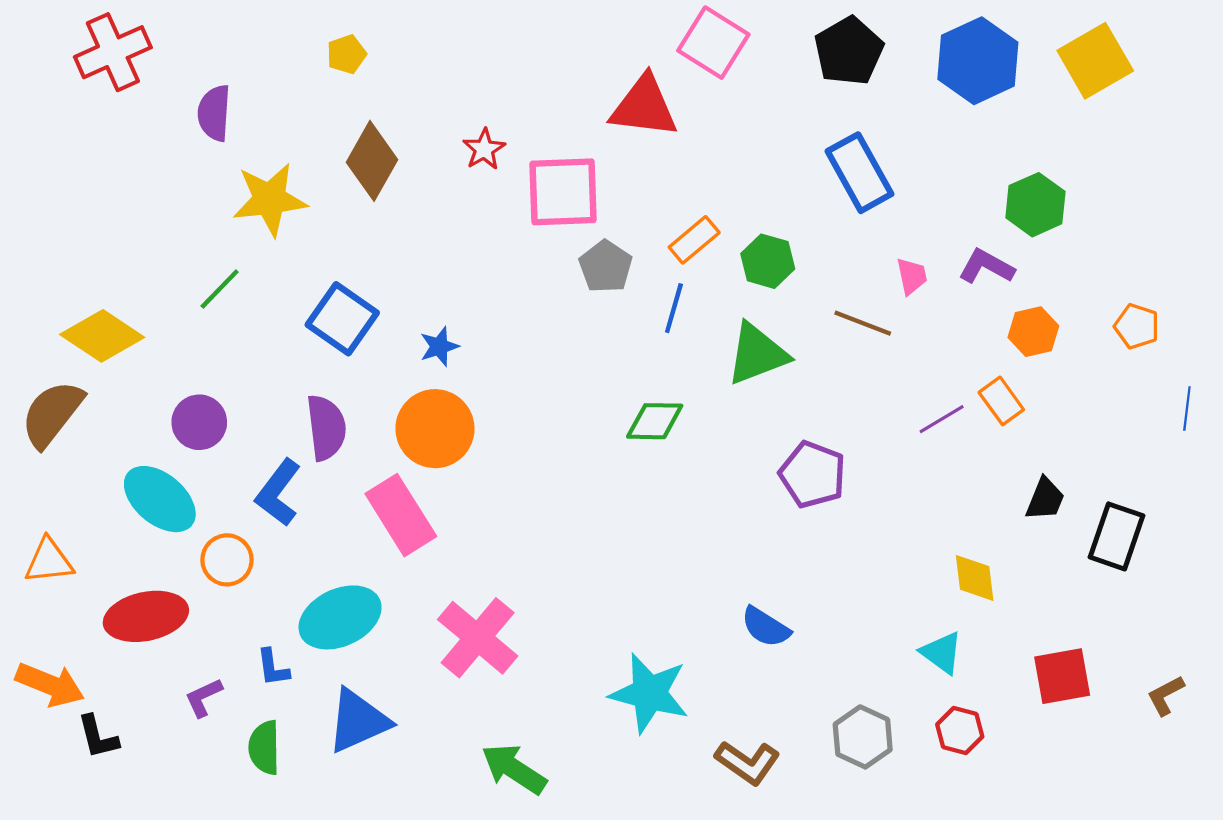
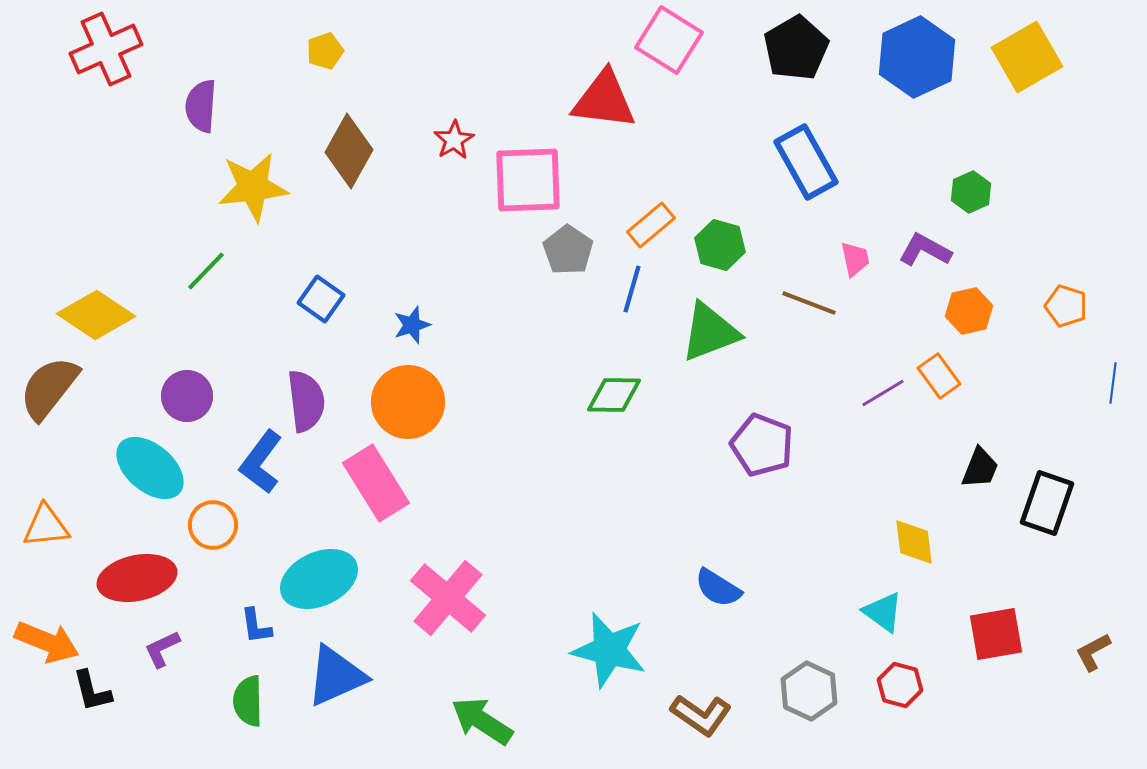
green hexagon: (1035, 205) -> (971, 192), size x0.7
blue square: (342, 319) -> (321, 299), size x0.7
purple L-shape: (204, 697) -> (162, 649), moved

